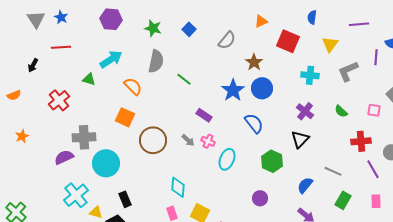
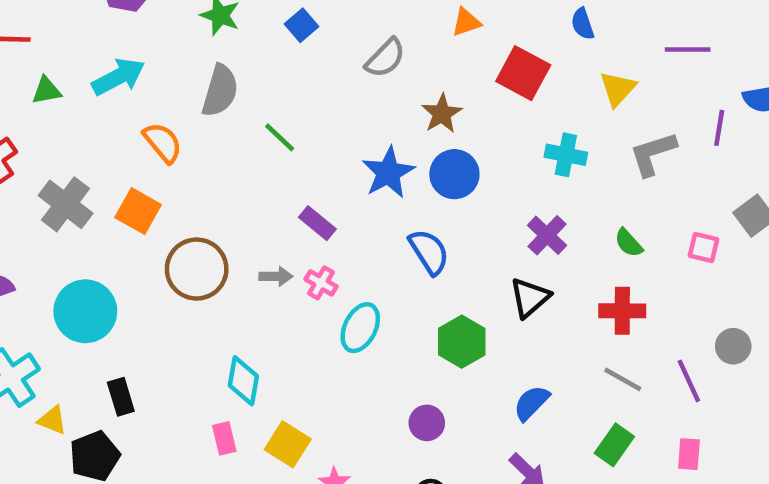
blue semicircle: (312, 17) -> (583, 24), turned -32
green triangle: (89, 79) -> (46, 91), moved, turned -32
gray cross: (84, 137) -> (66, 204), moved, turned 35
gray arrow: (188, 140) -> (276, 276), turned -48
red cross: (361, 141) -> (622, 311), moved
gray line: (333, 171) -> (623, 379), moved

